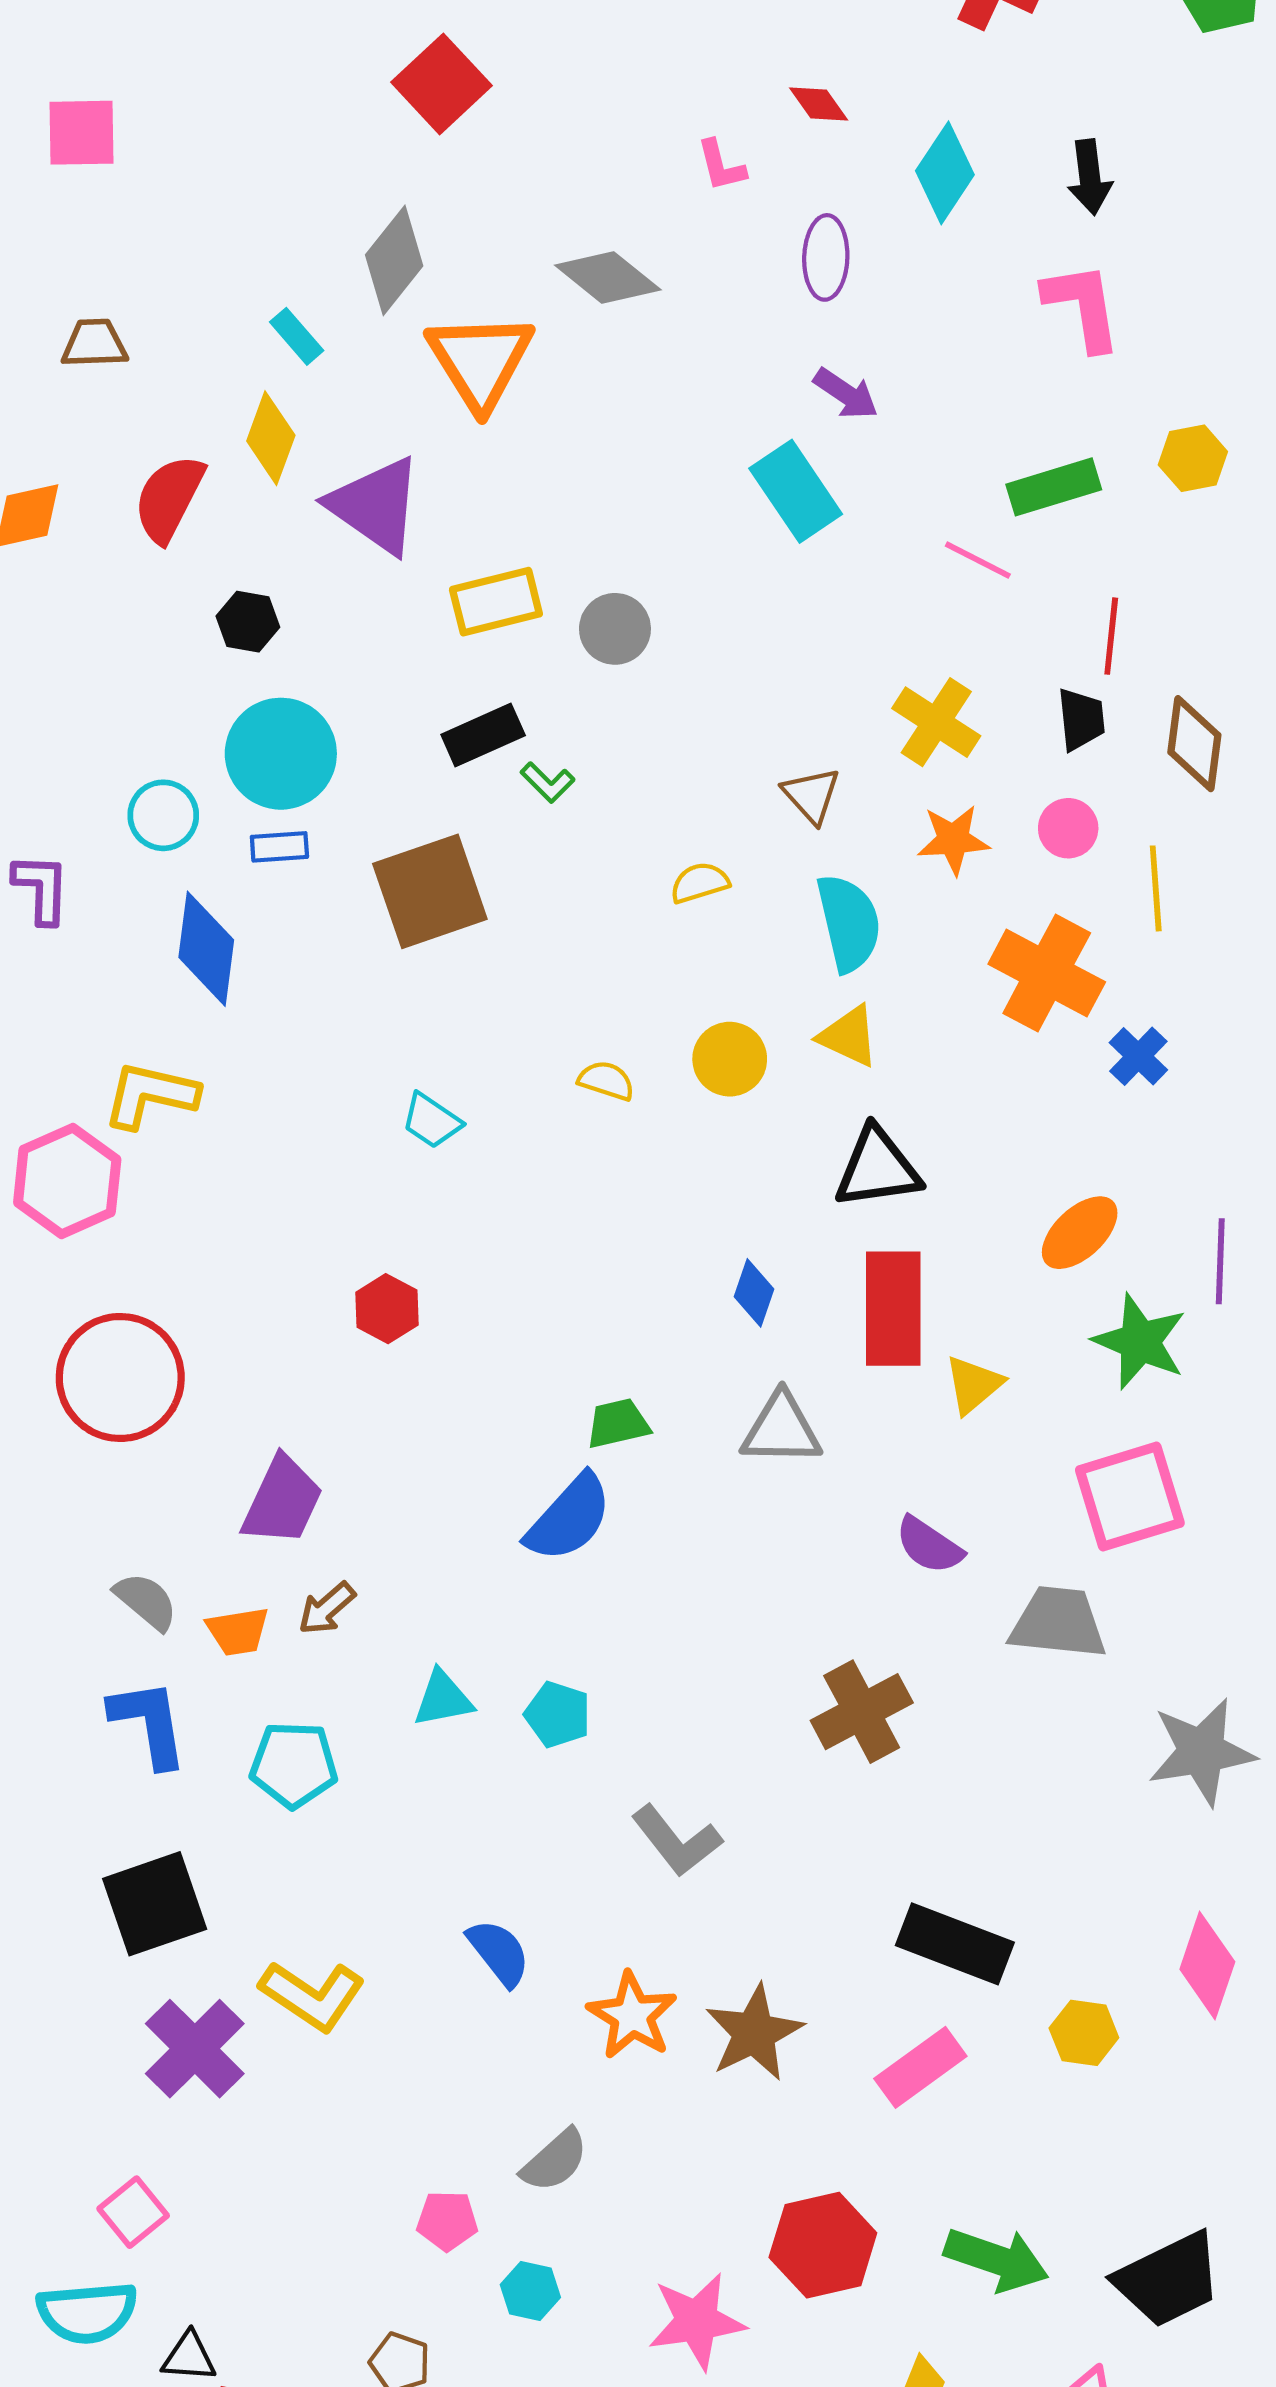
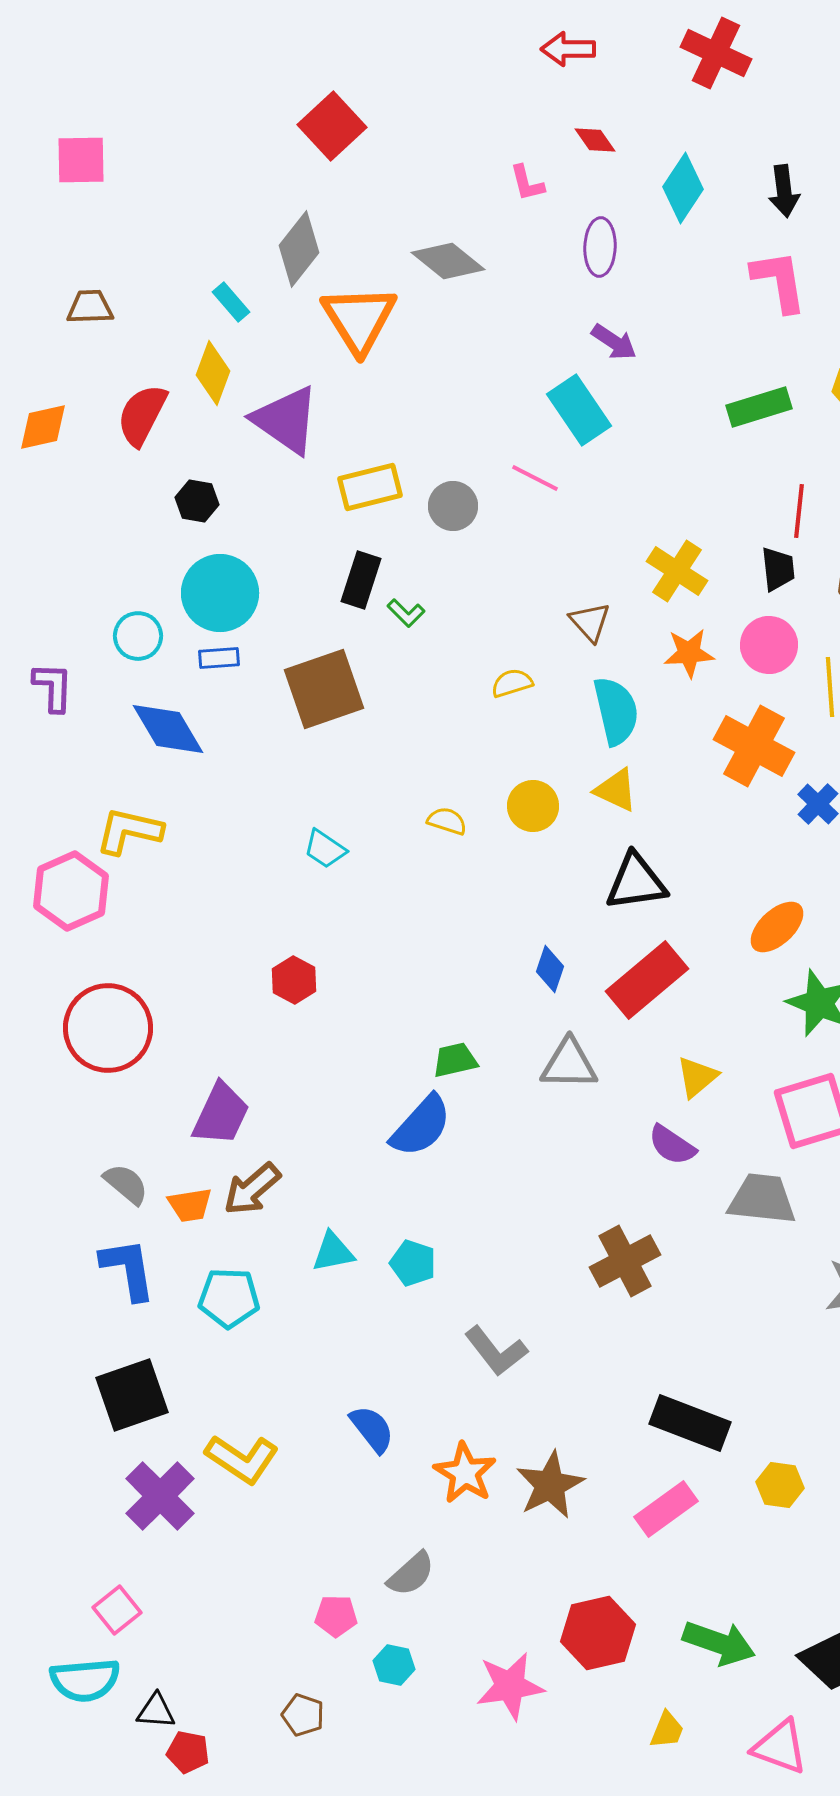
pink line: (978, 560) -> (535, 478), moved
black rectangle: (483, 735) -> (361, 580), turned -48
pink circle: (1068, 828) -> (769, 645), size x1.4
blue diamond: (206, 949) -> (168, 729), turned -38
red rectangle: (893, 1309) -> (647, 980), turned 50
yellow triangle: (974, 1385) -> (697, 1077), moved
brown arrow: (327, 1608) -> (252, 1189), size x1.4

